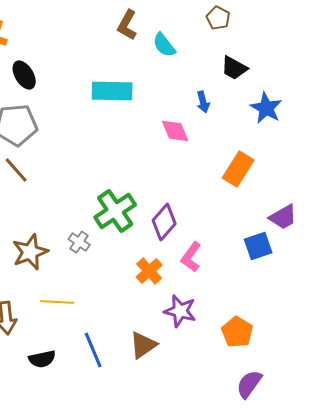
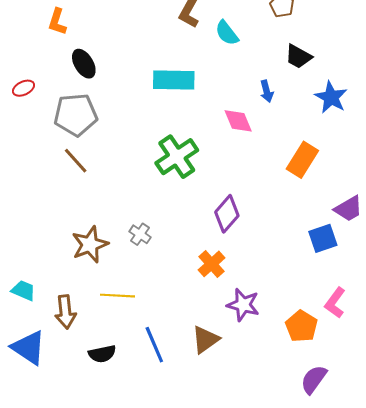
green cross: (115, 211) -> (177, 157), moved
pink L-shape: (191, 257) -> (335, 303), moved

